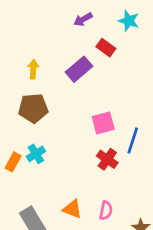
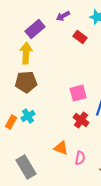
yellow arrow: (33, 69) -> (26, 53), size x1.5
purple rectangle: (79, 69) -> (35, 29), moved
orange triangle: (72, 209) -> (61, 148), moved

